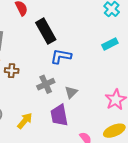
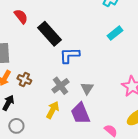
brown cross: (12, 71) -> (24, 79), turned 32
yellow arrow: (25, 121) -> (53, 110), moved

